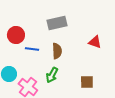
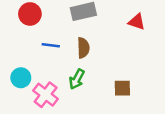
red circle: (16, 35) -> (30, 14), moved
red triangle: (95, 42) -> (137, 22), moved

